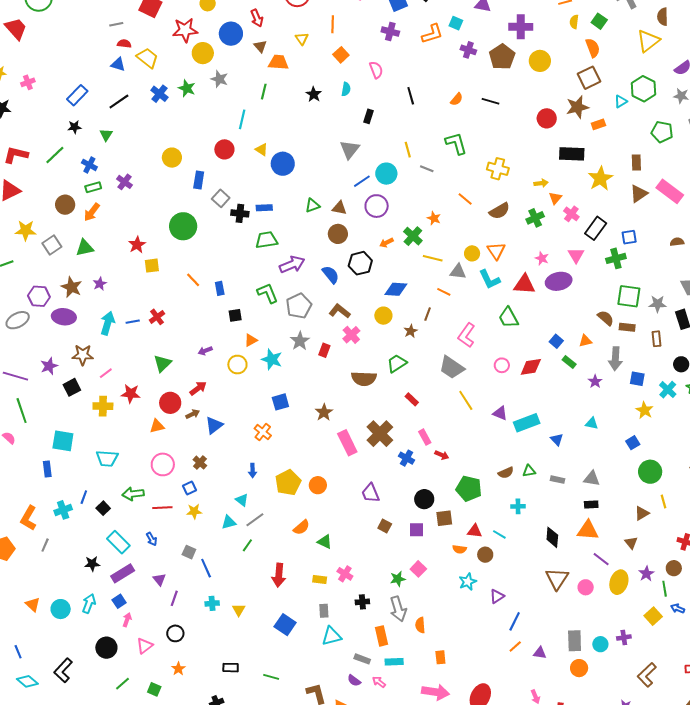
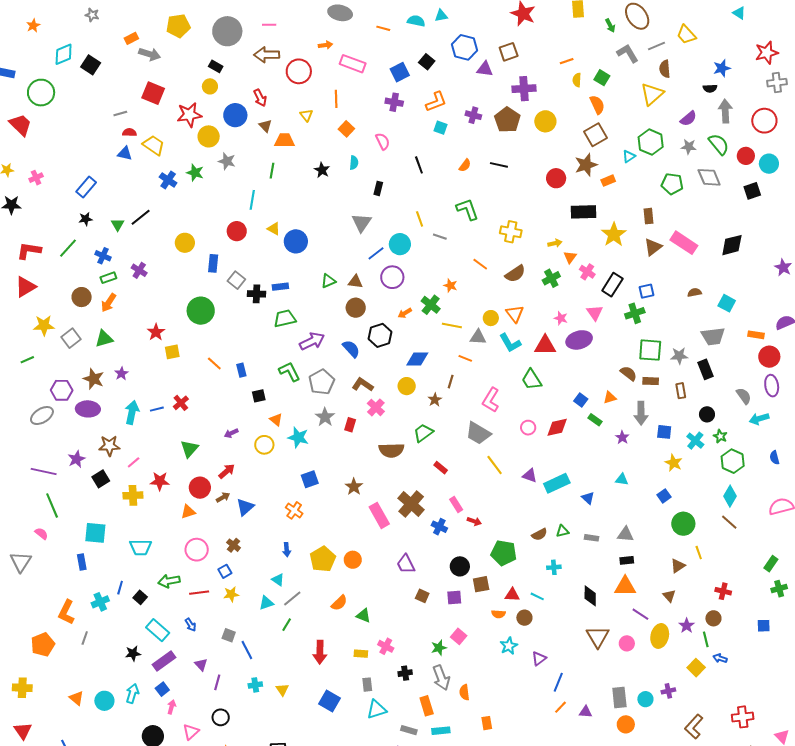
cyan square: (456, 23) -> (440, 128), moved
black line: (119, 101) -> (141, 217), moved
orange triangle: (251, 340) -> (276, 420), turned -48

